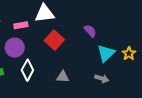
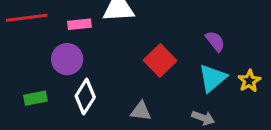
purple semicircle: (90, 31) -> (215, 41), moved
red square: (54, 40) -> (160, 60), moved

